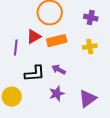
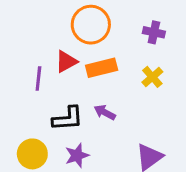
yellow cross: (90, 47) -> (152, 77), turned -32
purple star: (57, 94) -> (77, 155), moved

